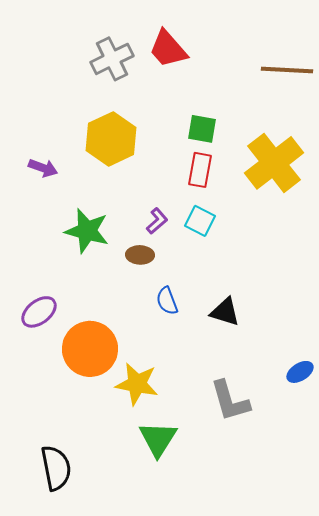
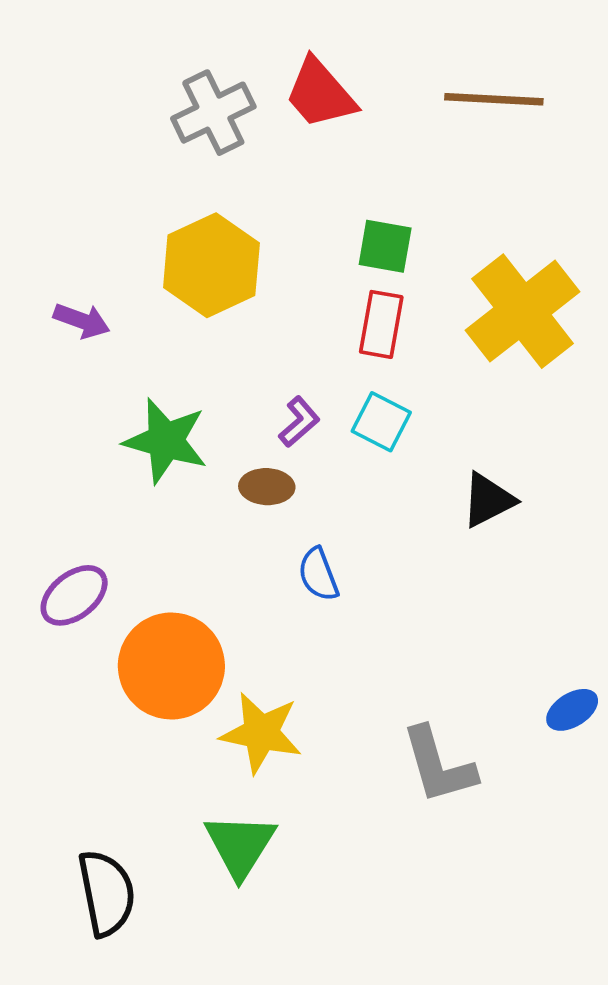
brown line: (287, 70) -> (494, 99), moved
black triangle: (225, 312) -> (488, 500), moved, turned -44
green triangle: (158, 439) -> (240, 845), moved

